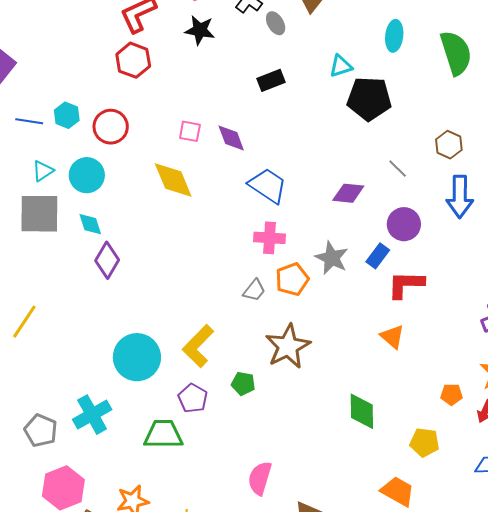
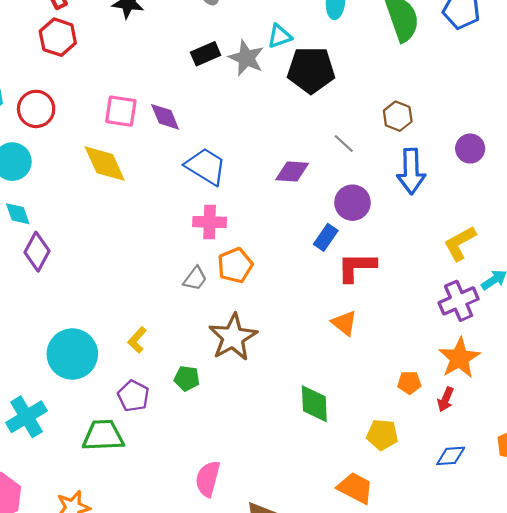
pink square: (190, 131) -> (121, 111), size x1.4
gray star: (332, 258) -> (246, 58), moved
yellow L-shape: (198, 346) -> (137, 340), size x0.6

